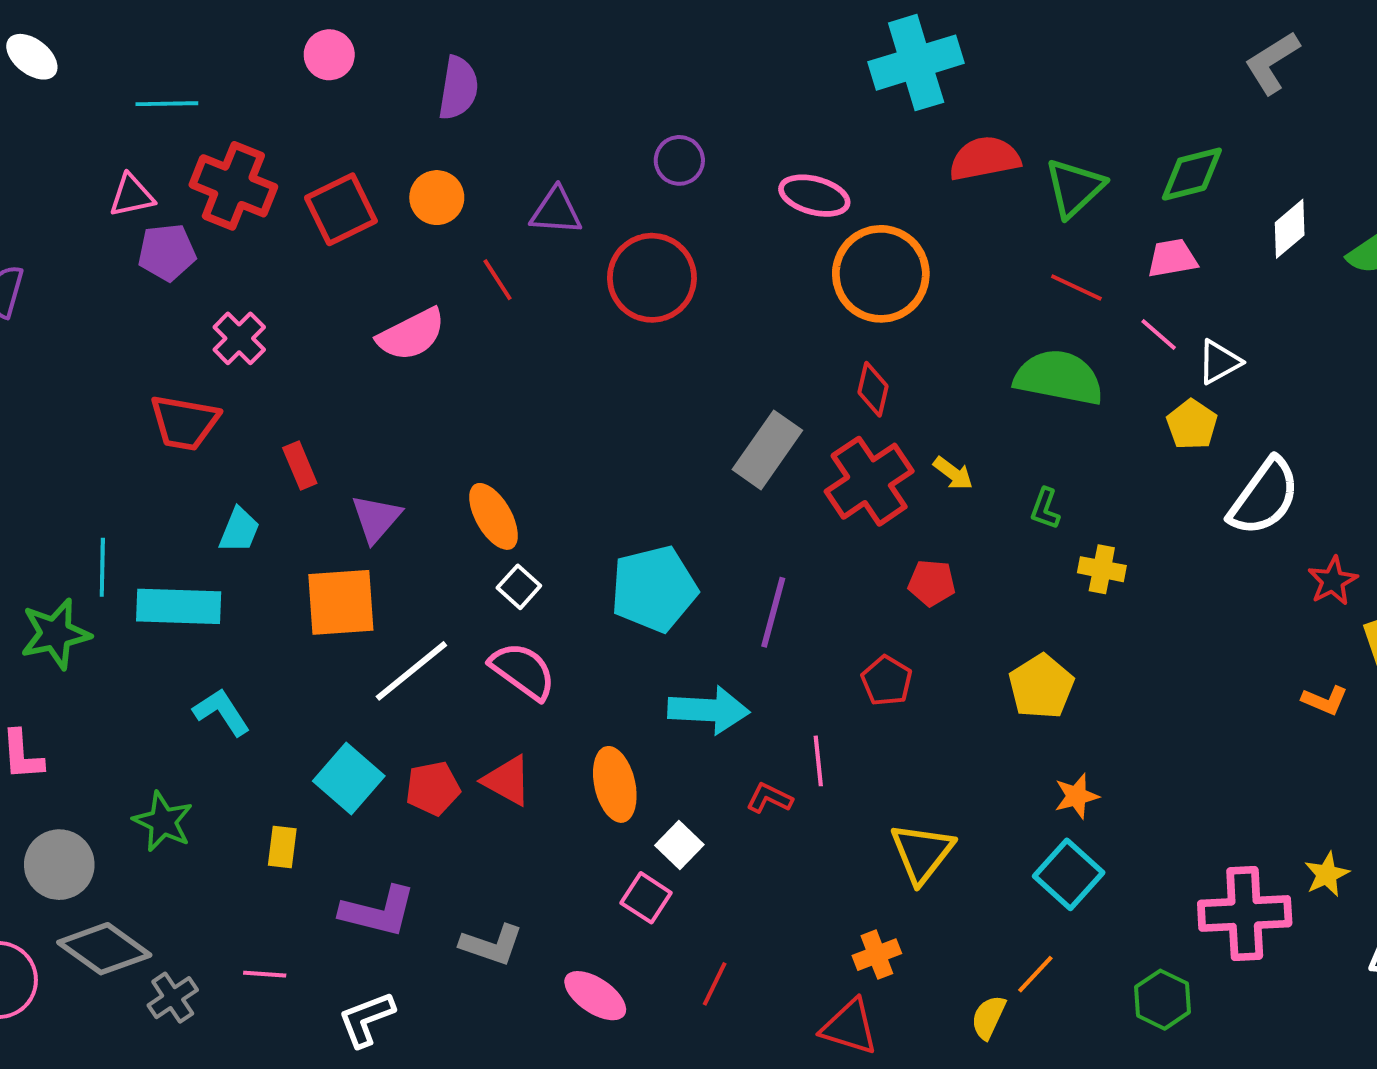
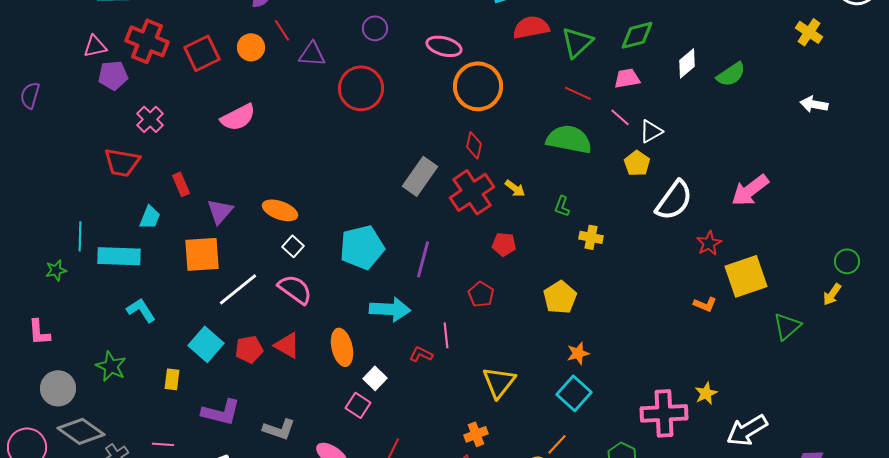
red line: (497, 280) -> (282, 30), moved
orange ellipse: (494, 516) -> (280, 210), turned -40
green star: (55, 634) -> (56, 270), size x0.6

